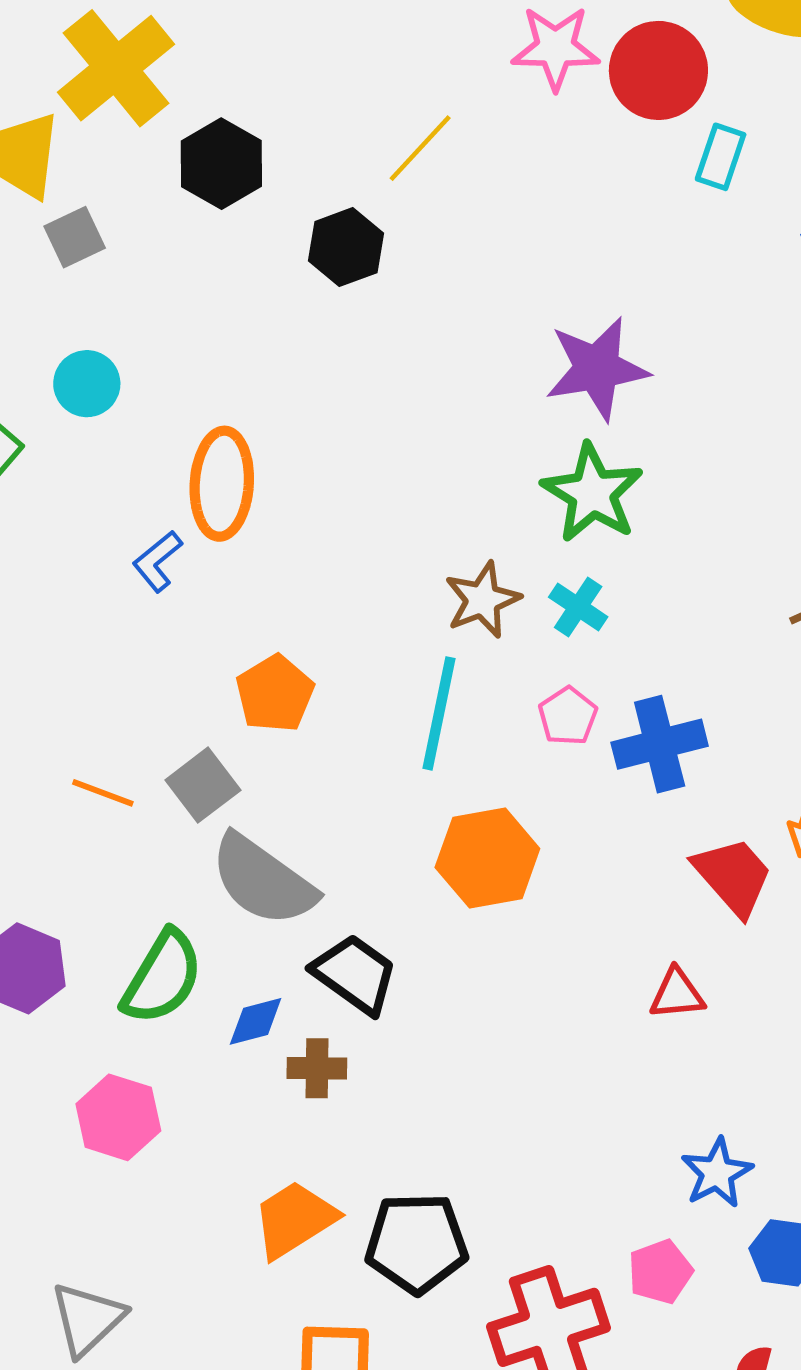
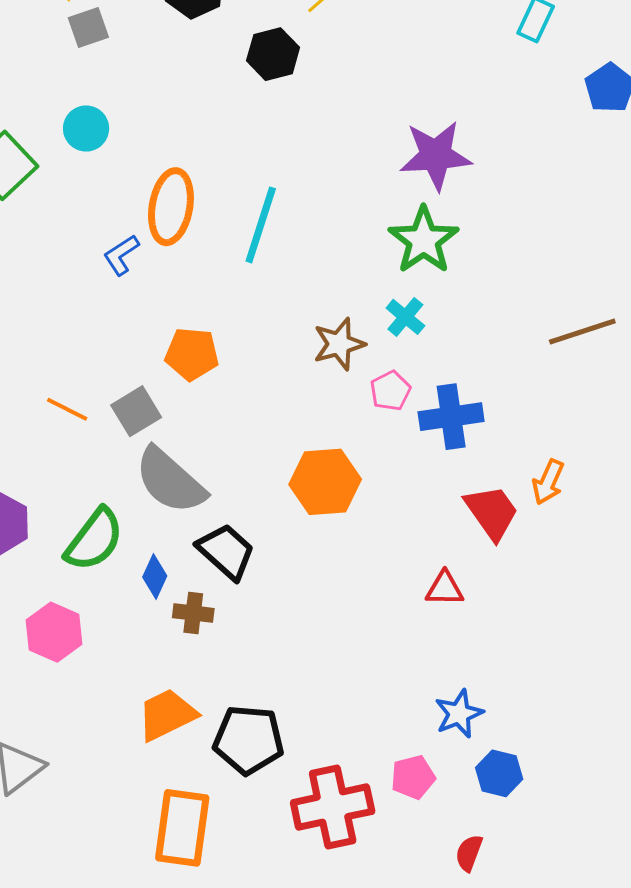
brown star: (482, 600) -> (339, 344), moved
orange pentagon: (275, 694) -> (192, 354), turned 30
cyan line: (439, 713) -> (261, 225), moved
blue diamond: (256, 1021) -> (155, 576), turned -57

